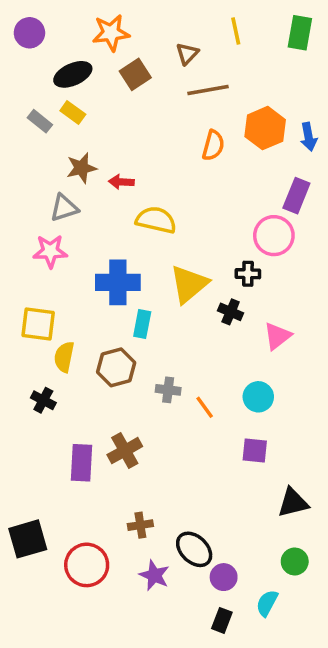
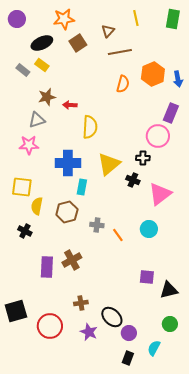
yellow semicircle: (156, 220) -> (90, 127), turned 80
pink triangle: (277, 336) -> (160, 194), size x1.4
purple square: (255, 451) -> (147, 277), moved

